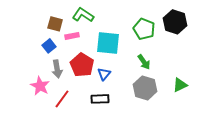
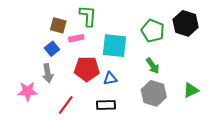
green L-shape: (83, 15) -> (88, 16), turned 60
red pentagon: (82, 65) -> (87, 69), turned -30
gray arrow: (57, 69) -> (48, 73), moved
blue triangle: (104, 74) -> (110, 79), turned 40
pink star: (40, 86) -> (27, 91), moved, turned -30

